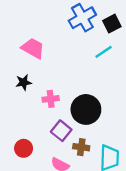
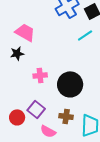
black star: (24, 82) -> (17, 53), moved
purple square: (61, 131) -> (36, 109), moved

